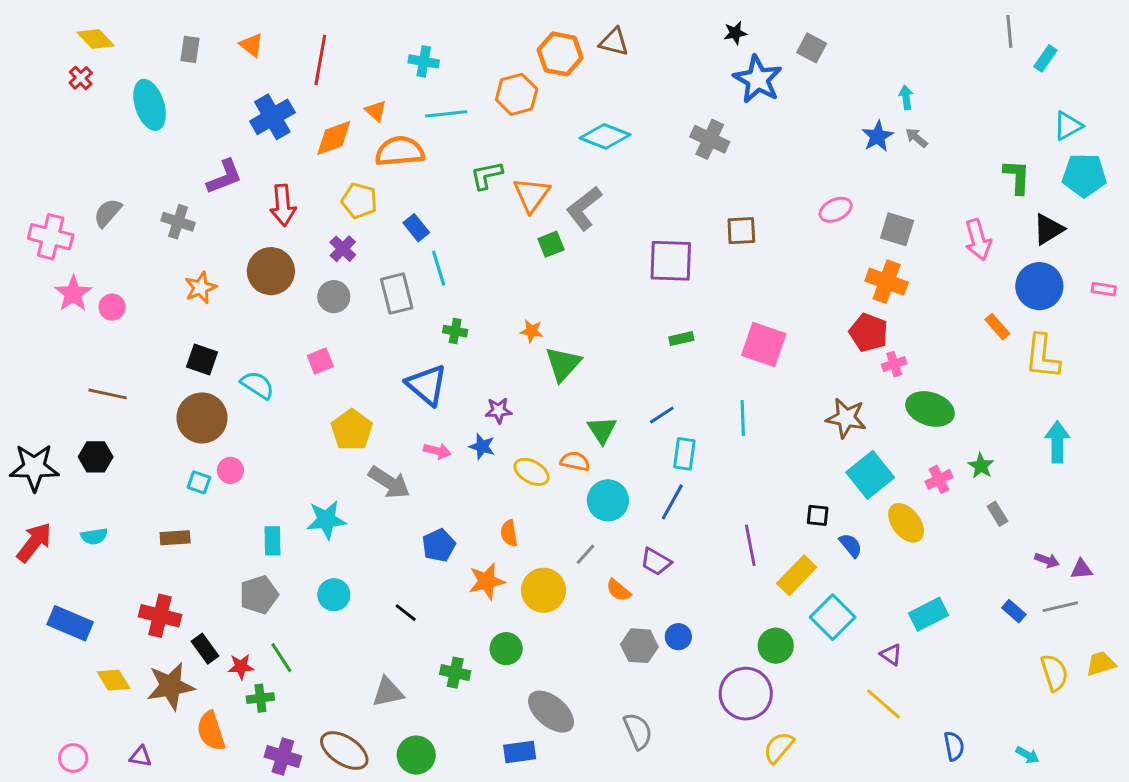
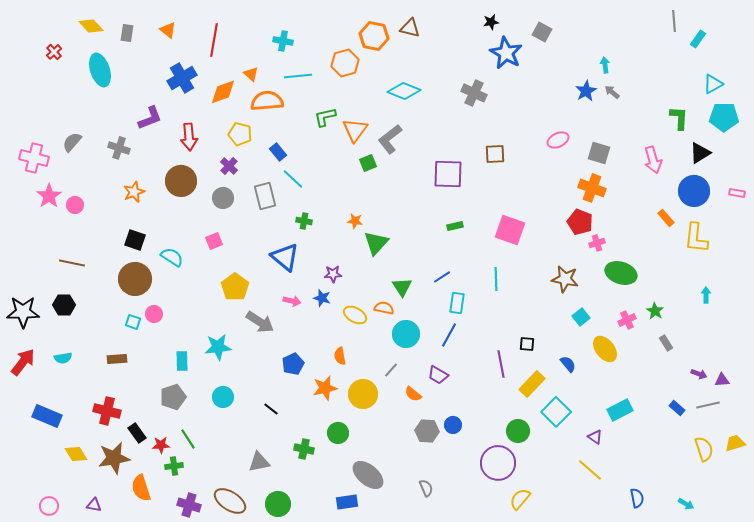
yellow diamond: (96, 39) -> (91, 26), moved
cyan line: (439, 268) -> (293, 179), turned -30
cyan arrow: (1057, 442) -> (706, 295), size x0.6
cyan square: (870, 475) -> (581, 317), size x0.6
black square: (818, 515) -> (527, 344), moved
gray semicircle: (638, 731) -> (426, 488), size x0.7

